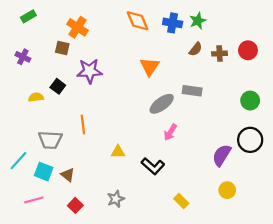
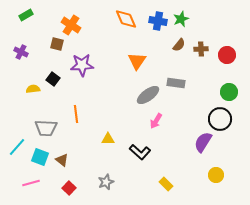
red circle: (248, 50) -> (227, 55), moved
black circle: (250, 140) -> (220, 119), moved
yellow circle: (227, 190) -> (216, 175), moved

